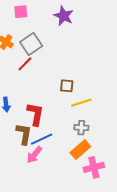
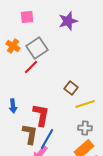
purple star: (64, 16) -> (68, 21), turned 30
brown square: (67, 86) -> (71, 88), turned 32
blue line: (42, 139) -> (47, 139), turned -35

